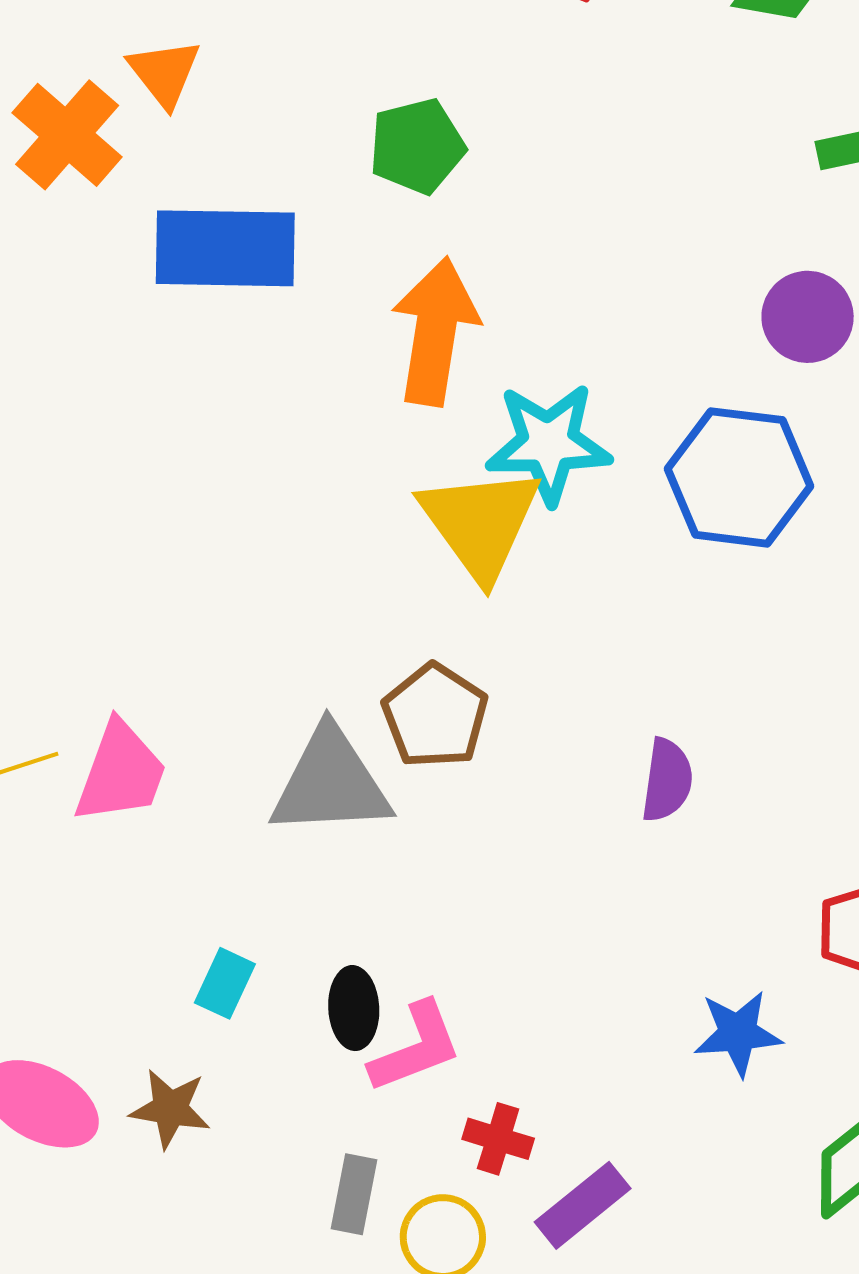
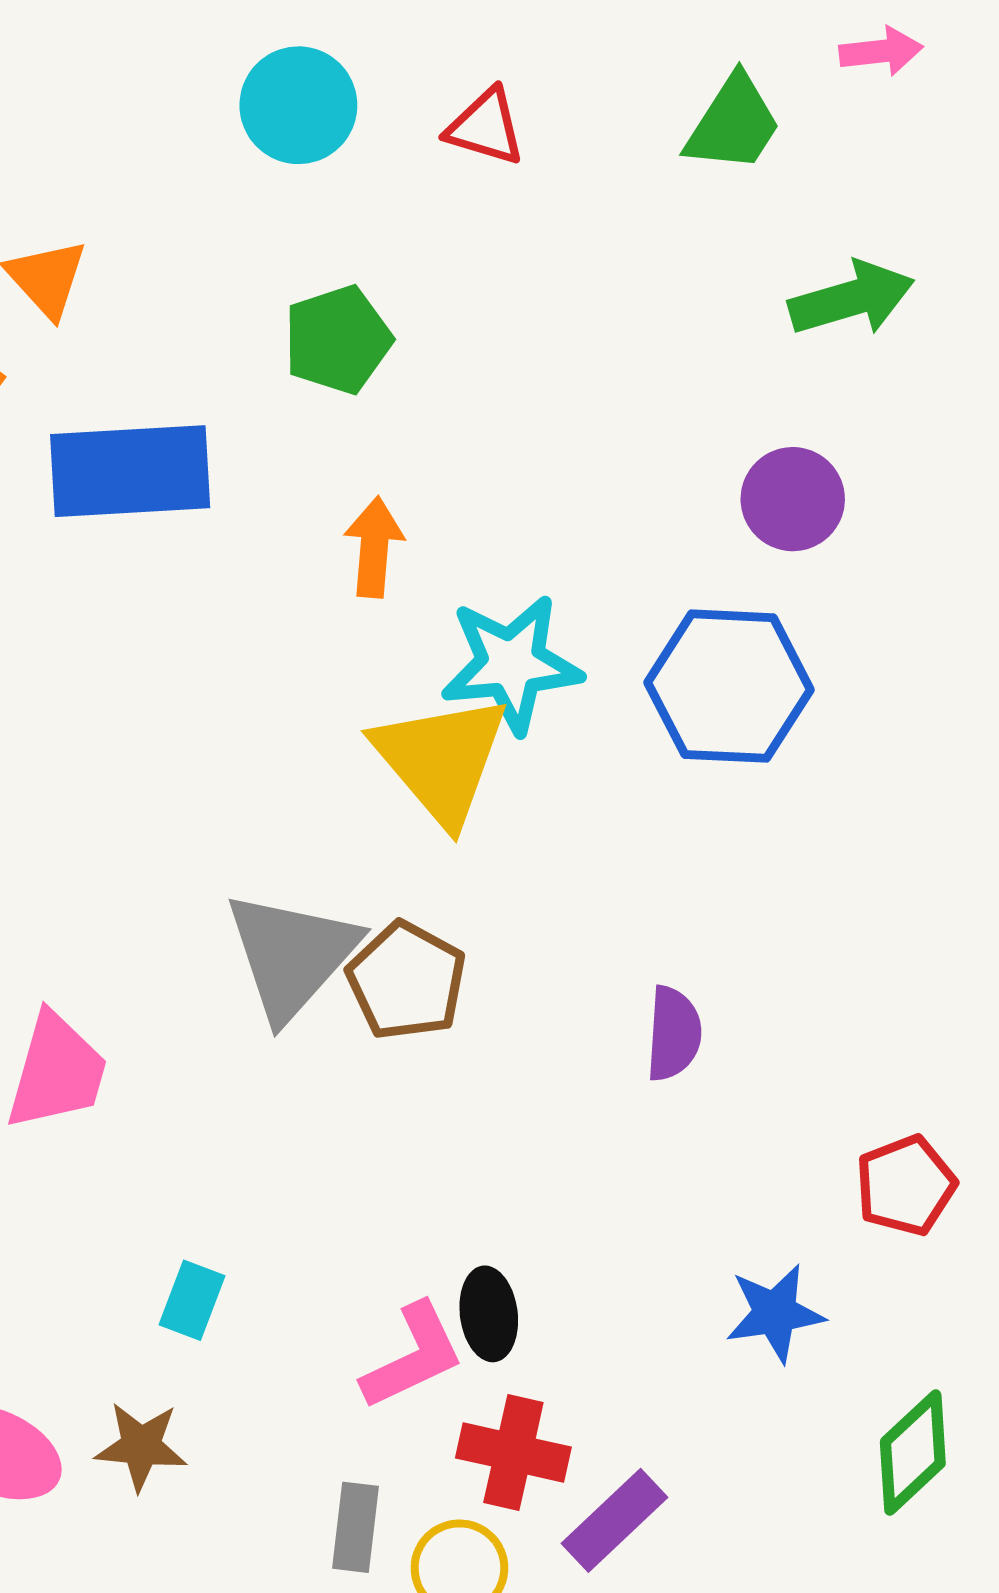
orange arrow: (435, 331) -> (374, 547), size x0.6
gray triangle: (330, 783) -> (292, 955), moved, turned -41
black ellipse: (354, 1008) -> (489, 1314), moved
red cross: (498, 1139) -> (513, 1452), size x1.4

